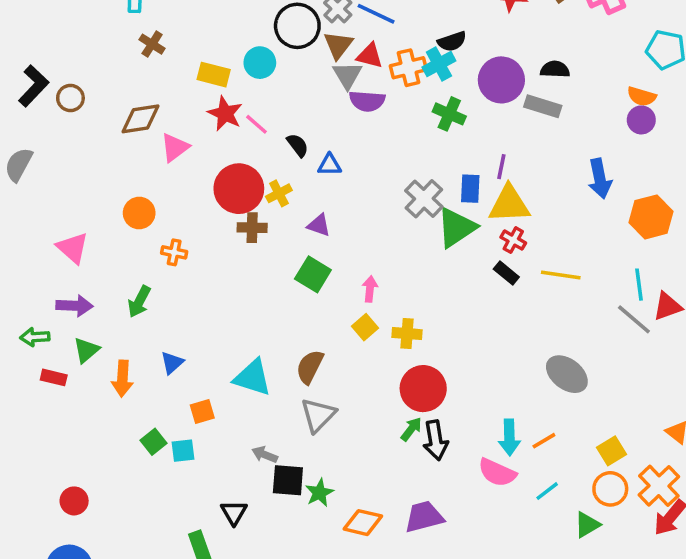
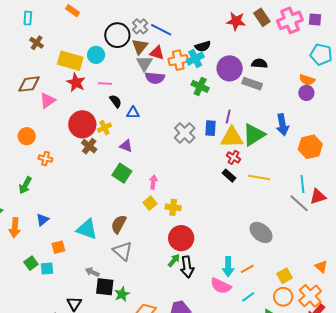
yellow rectangle: (214, 75) -> (70, 61), size x1.4
pink line: (256, 124) -> (105, 84), moved, turned -40
green triangle: (456, 227) -> (254, 135), moved
brown cross: (252, 228) -> (89, 146), turned 35
gray triangle: (318, 415) -> (123, 251), turned -35

